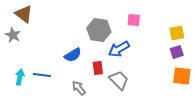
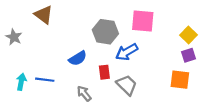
brown triangle: (24, 14) -> (44, 15), moved
pink square: (134, 20) -> (143, 21), size x1.6
yellow square: (177, 33) -> (188, 35), turned -35
orange square: (182, 76) -> (180, 80), moved

